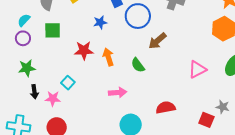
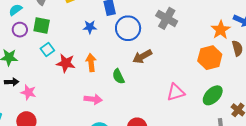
purple circle: (23, 38) -> (20, 30), moved
red star: (84, 50) -> (66, 63), moved
cyan square: (68, 83) -> (47, 50), moved
black arrow: (34, 92) -> (12, 82), turned -96

